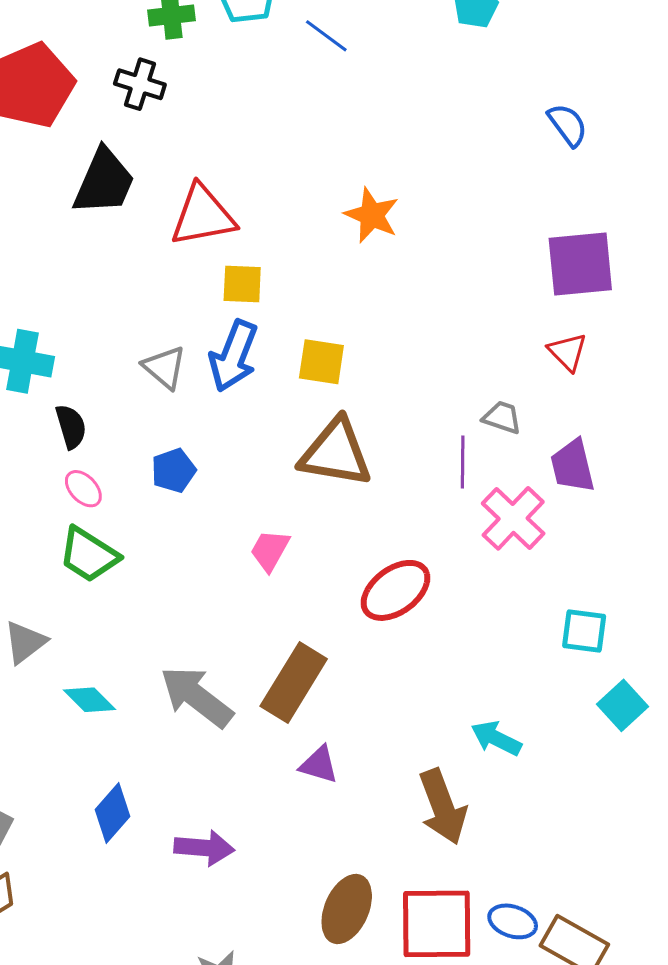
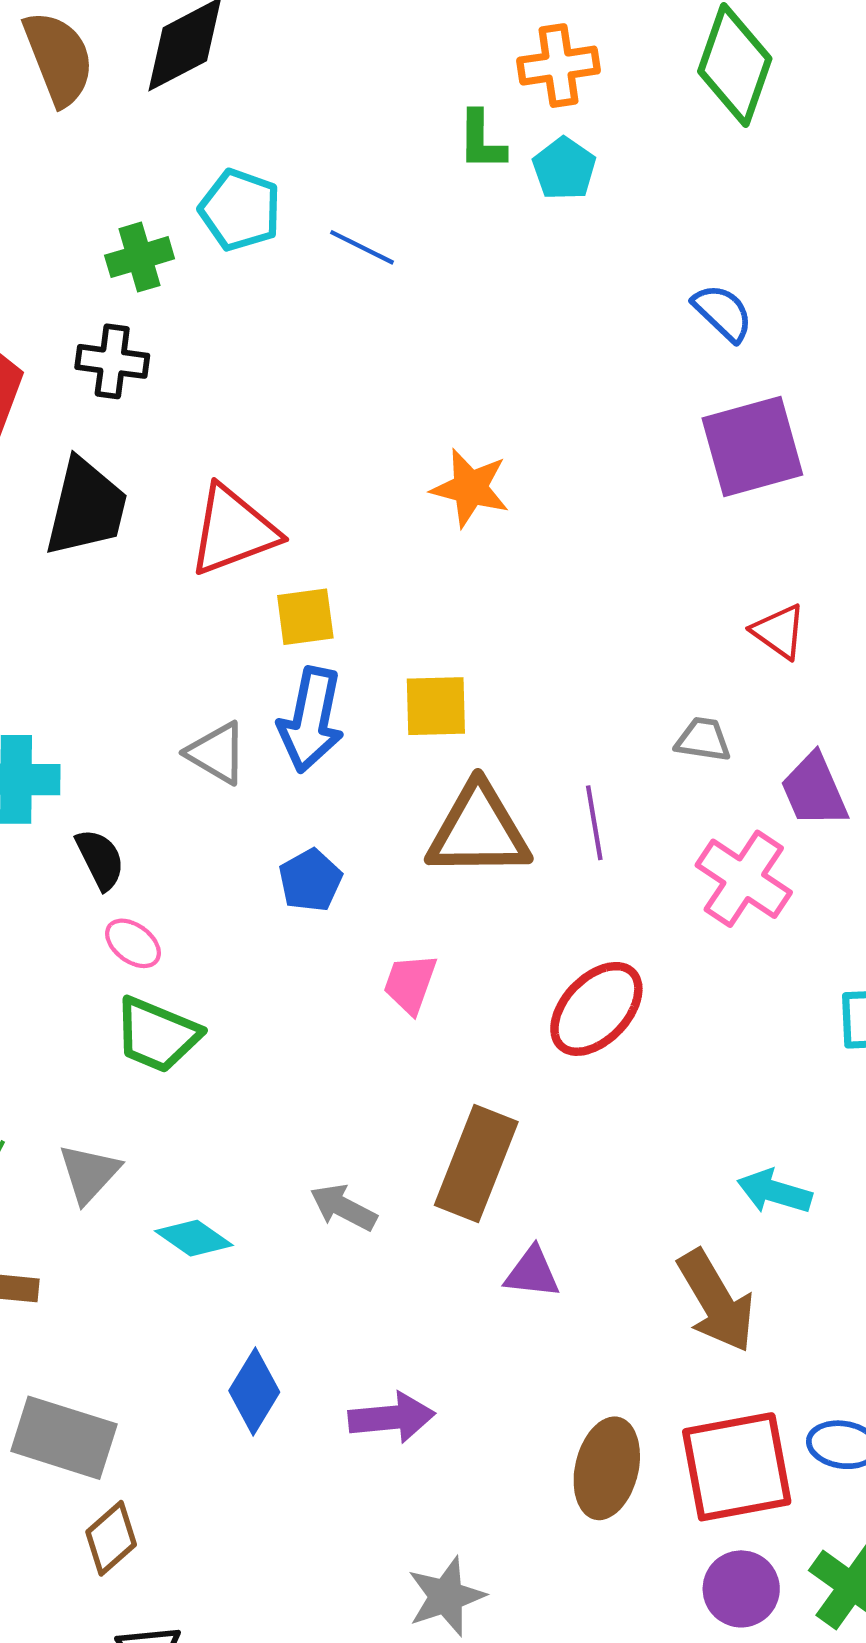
purple square: (580, 264) -> (752, 447), moved
purple line: (463, 462) -> (594, 823), moved
blue pentagon: (174, 470) -> (310, 880), moved
gray arrow: (197, 697) -> (343, 1207), size x0.6

